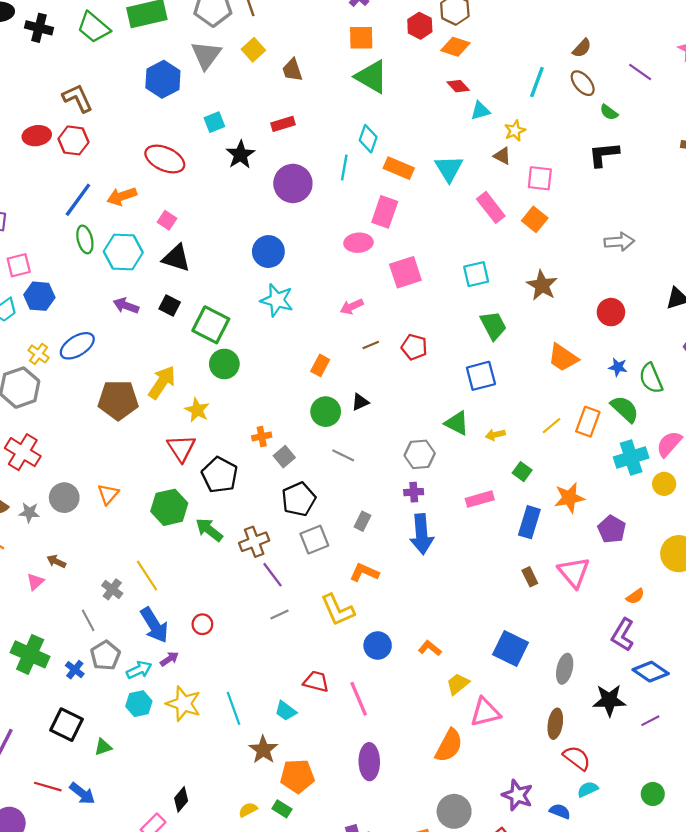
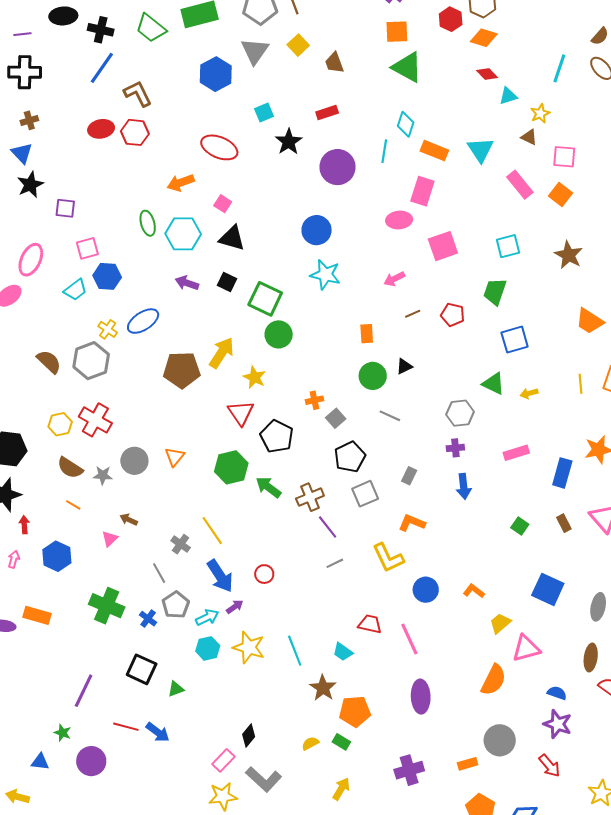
blue line: (78, 200) -> (102, 68), moved
green trapezoid: (493, 325) -> (495, 292), moved, turned -132
orange rectangle: (320, 365) -> (367, 334), turned -30
yellow line: (552, 426) -> (581, 384), turned -54
green square: (522, 472) -> (520, 526), moved
blue arrow: (422, 534) -> (464, 486), size x0.7
blue semicircle: (560, 811) -> (557, 693), moved

